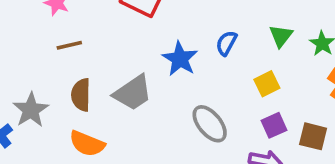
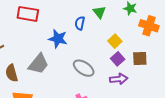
green triangle: (281, 36) -> (99, 12), moved
yellow square: (267, 84) -> (115, 41), moved

